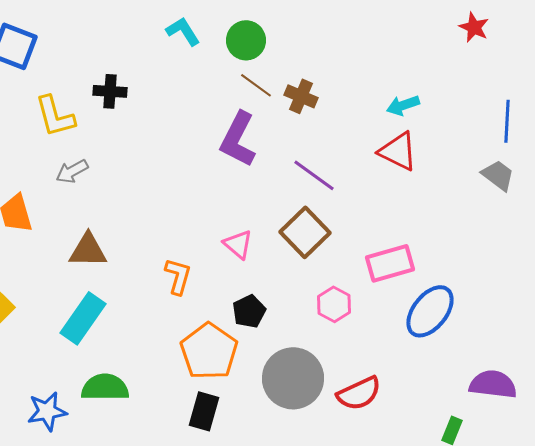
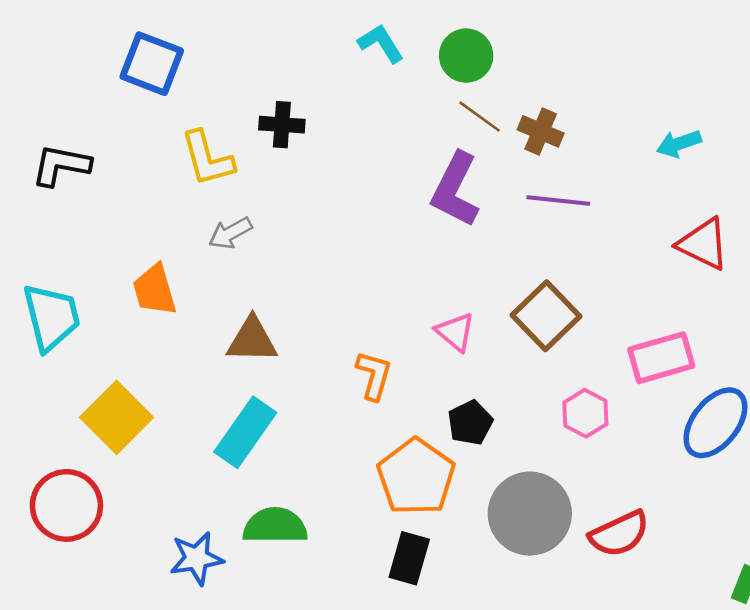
red triangle: (398, 151) -> (703, 244), moved
purple line: (314, 175) -> (558, 201), moved, turned -30

